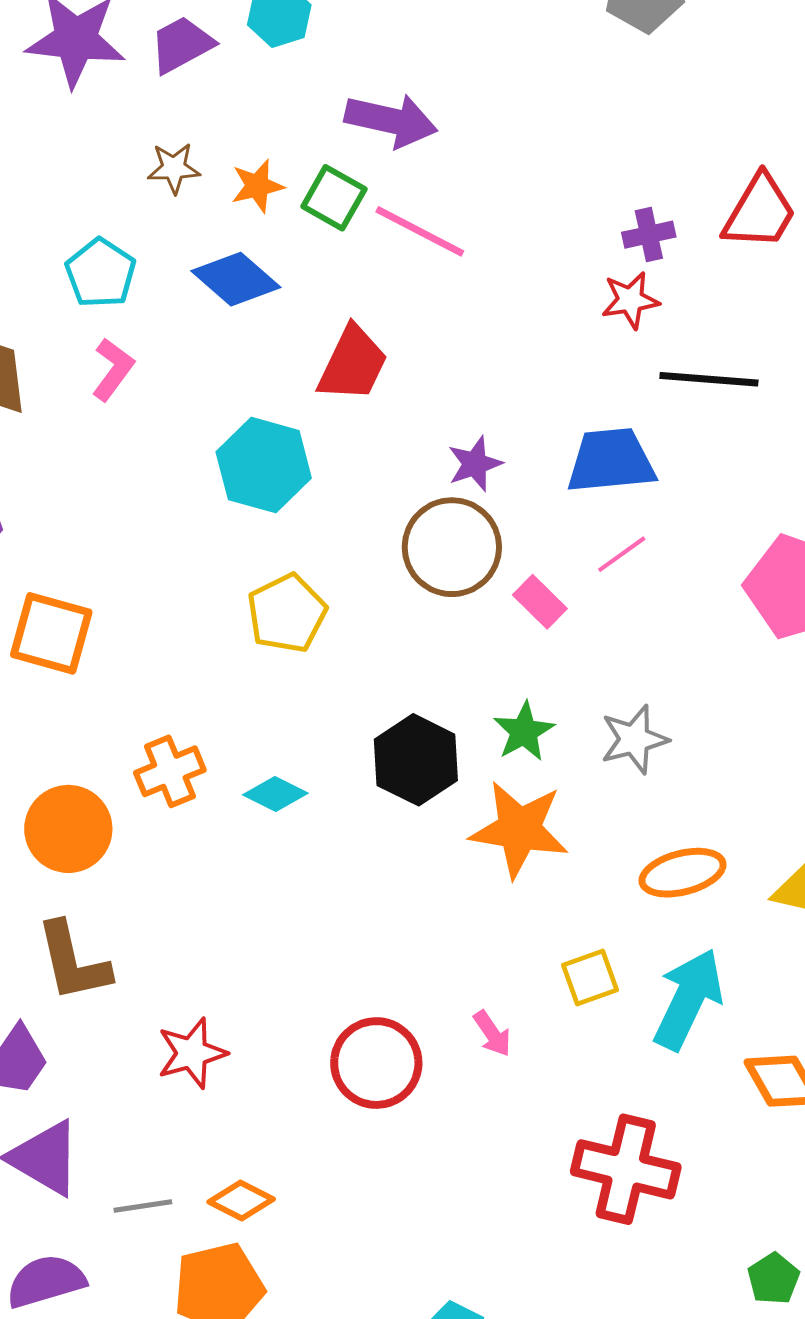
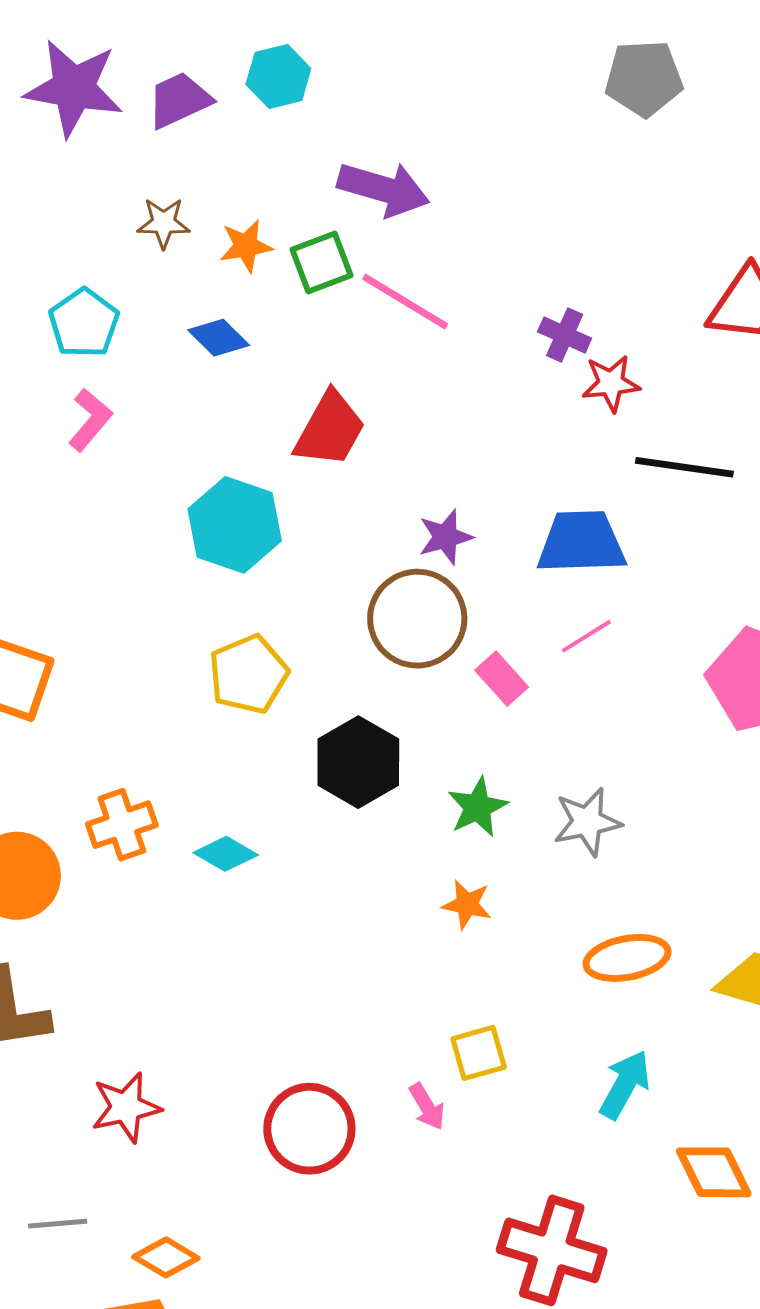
green square: (334, 198) -> (322, 262), turned 36
purple cross: (649, 235) -> (565, 335), moved, turned 33
blue diamond: (236, 279) -> (219, 338), size x0.7
black hexagon: (416, 760) -> (358, 762), moved
orange star: (519, 829) -> (467, 904), size x0.5
yellow square: (590, 977) -> (479, 1053), moved
cyan arrow: (688, 999) -> (625, 1085), size x0.7
gray line: (143, 1206) -> (58, 1224), moved

